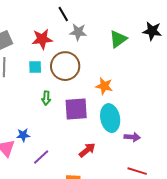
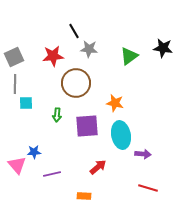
cyan square: (35, 67) -> (26, 103), moved
purple line: (41, 157) -> (52, 174), turned 30

